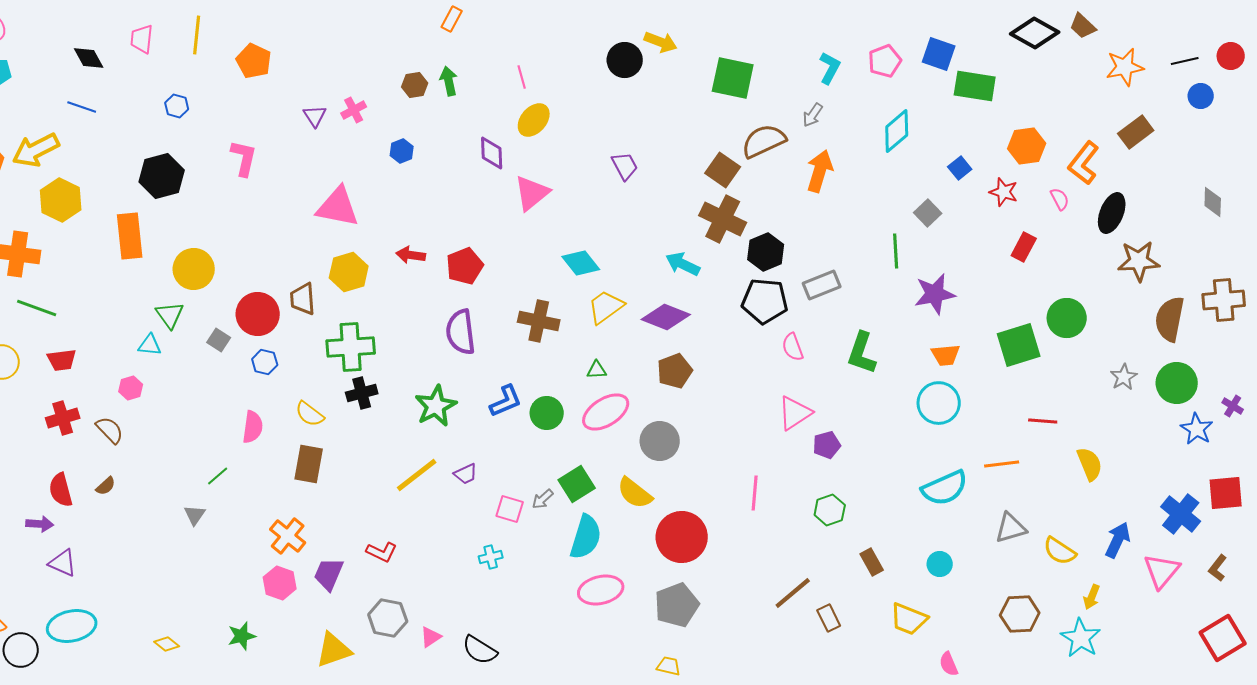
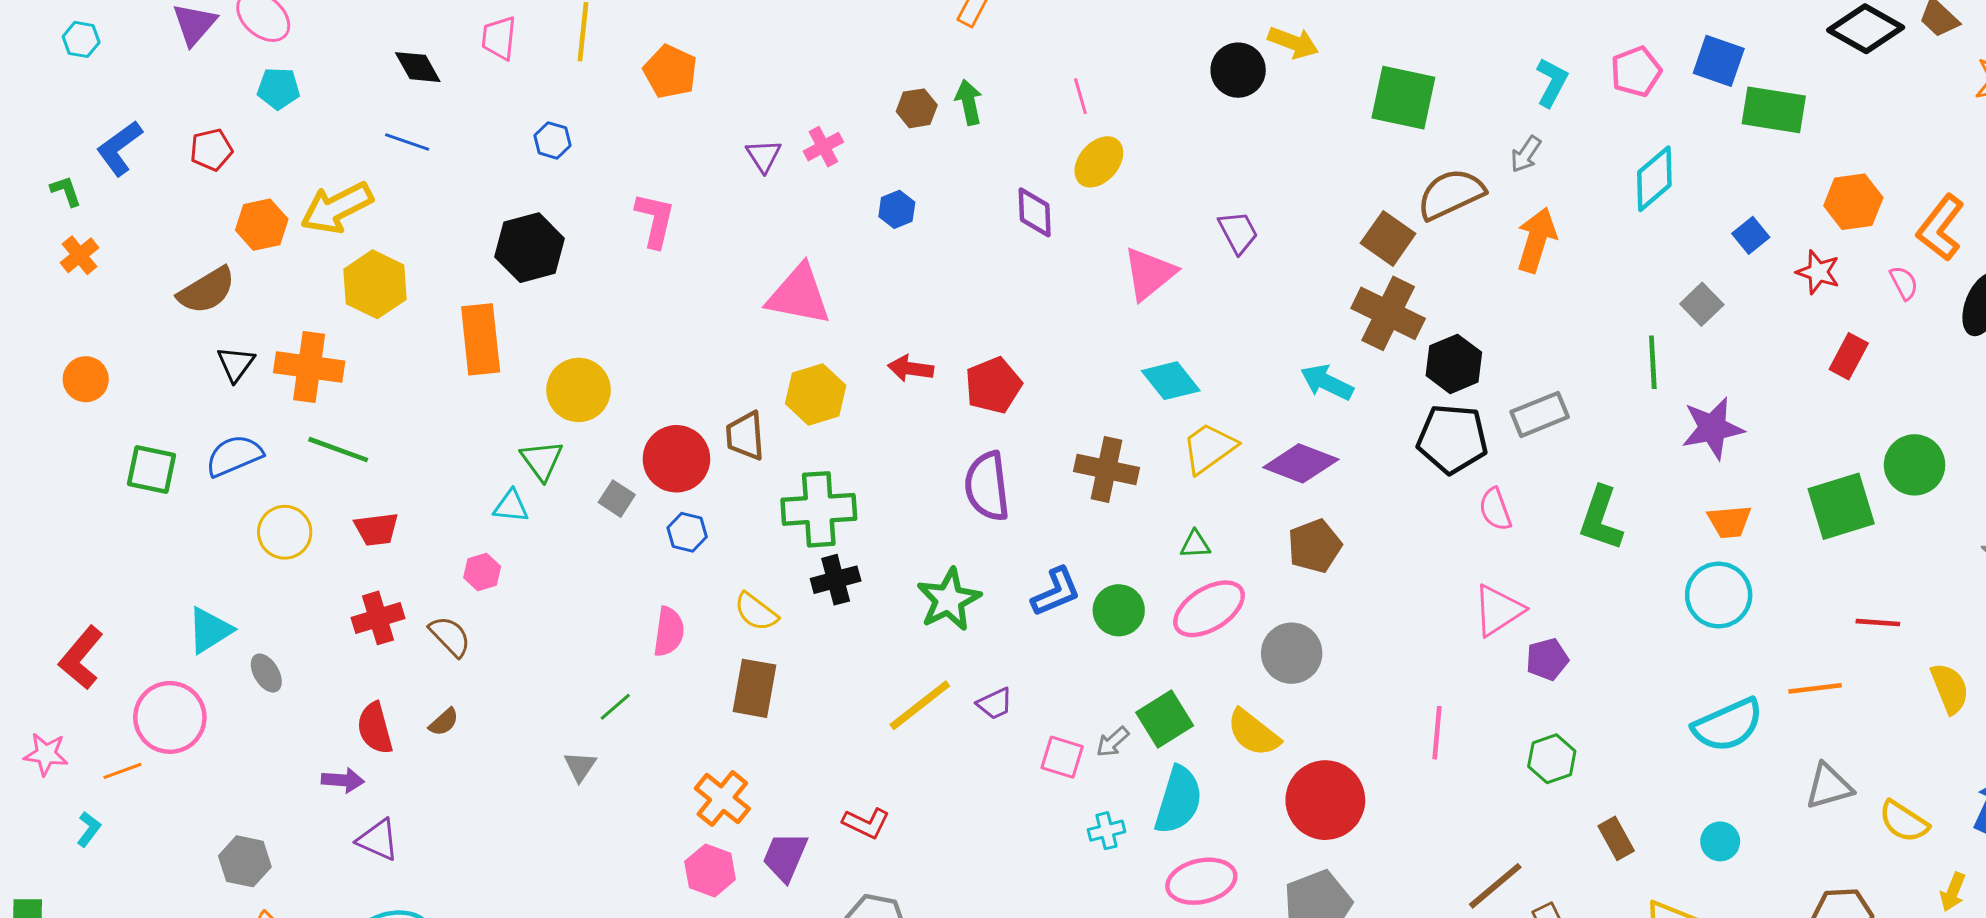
pink triangle: (532, 193) -> (1149, 274), moved
cyan cross: (491, 557) -> (1106, 831), moved

